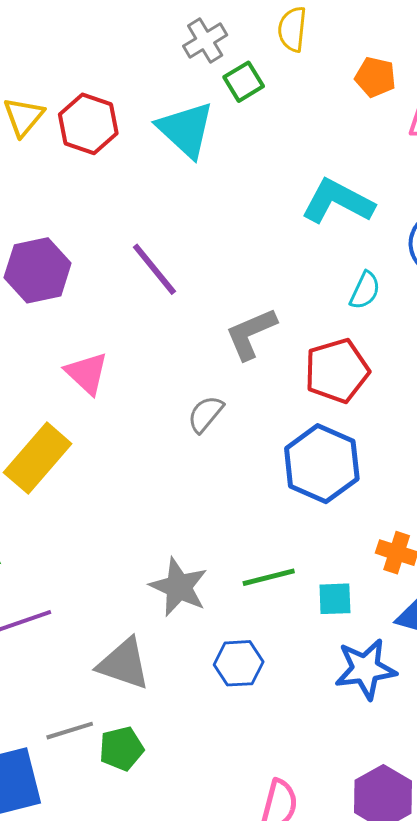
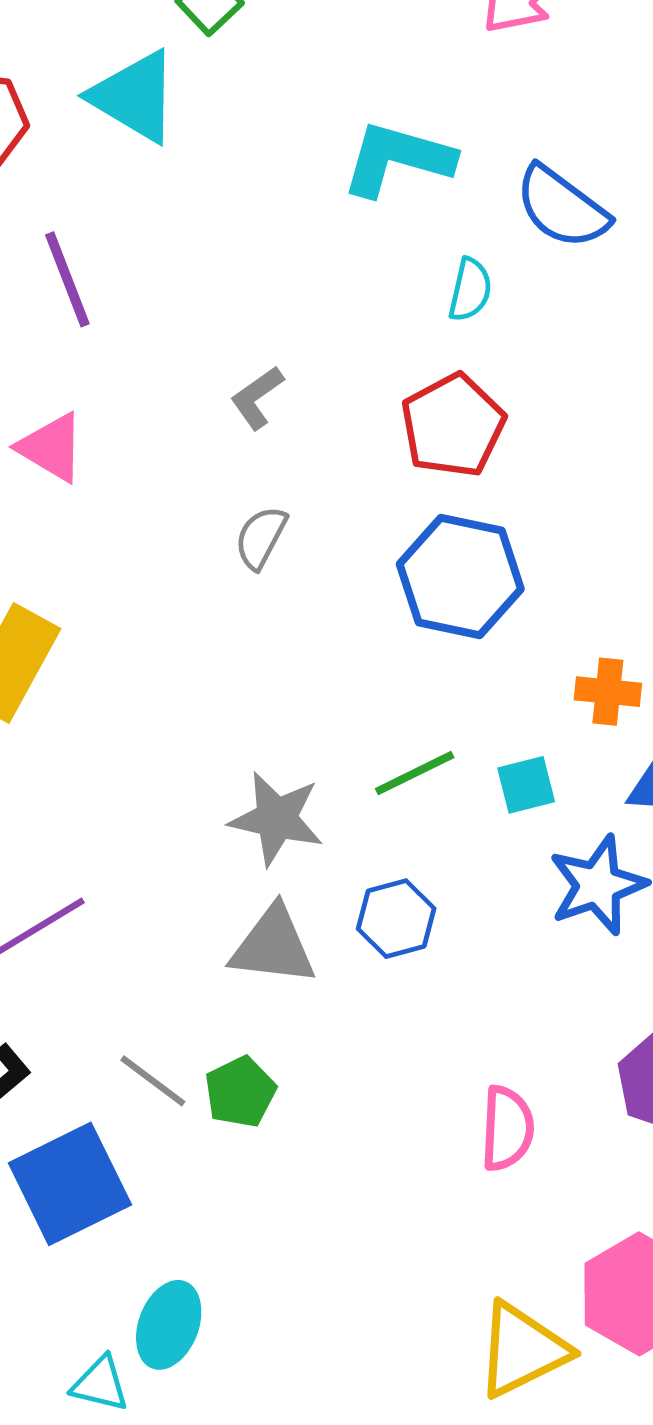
purple line: (154, 269) -> (67, 279), moved, turned 30
gray L-shape: (251, 334) -> (257, 398), moved, size x0.7
pink triangle: (87, 373) -> (51, 447), moved
gray triangle: (124, 664) -> (273, 946), moved
gray line: (70, 731) -> (153, 1081), turned 66

